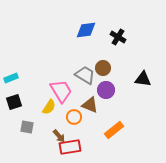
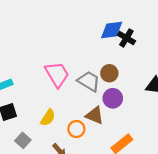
blue diamond: (86, 30) -> (112, 30), moved
pink trapezoid: (61, 91) -> (57, 74), moved
gray square: (27, 127) -> (23, 140), turned 32

